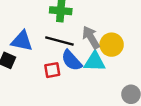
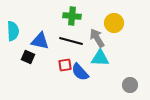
yellow circle: (112, 45) -> (114, 23), moved
blue semicircle: (72, 60) -> (80, 72), moved

